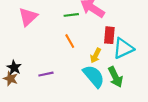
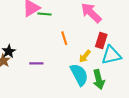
green line: (71, 15) -> (44, 14), moved

